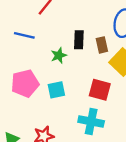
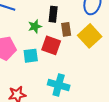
brown rectangle: (102, 45) -> (66, 29), moved
red square: (100, 90) -> (51, 45), moved

